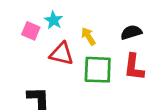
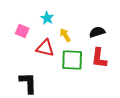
cyan star: (54, 20) -> (47, 18), moved

